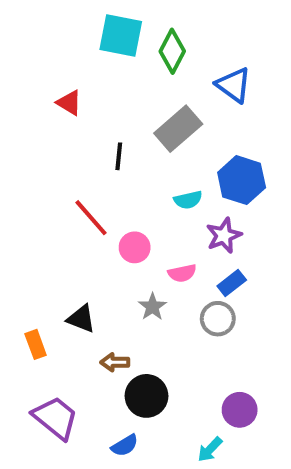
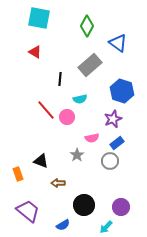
cyan square: (121, 35) -> (39, 18), moved
cyan semicircle: (188, 200) -> (80, 99), moved
pink circle: (135, 247) -> (67, 117), moved
black circle: (146, 396) -> (84, 205), moved

